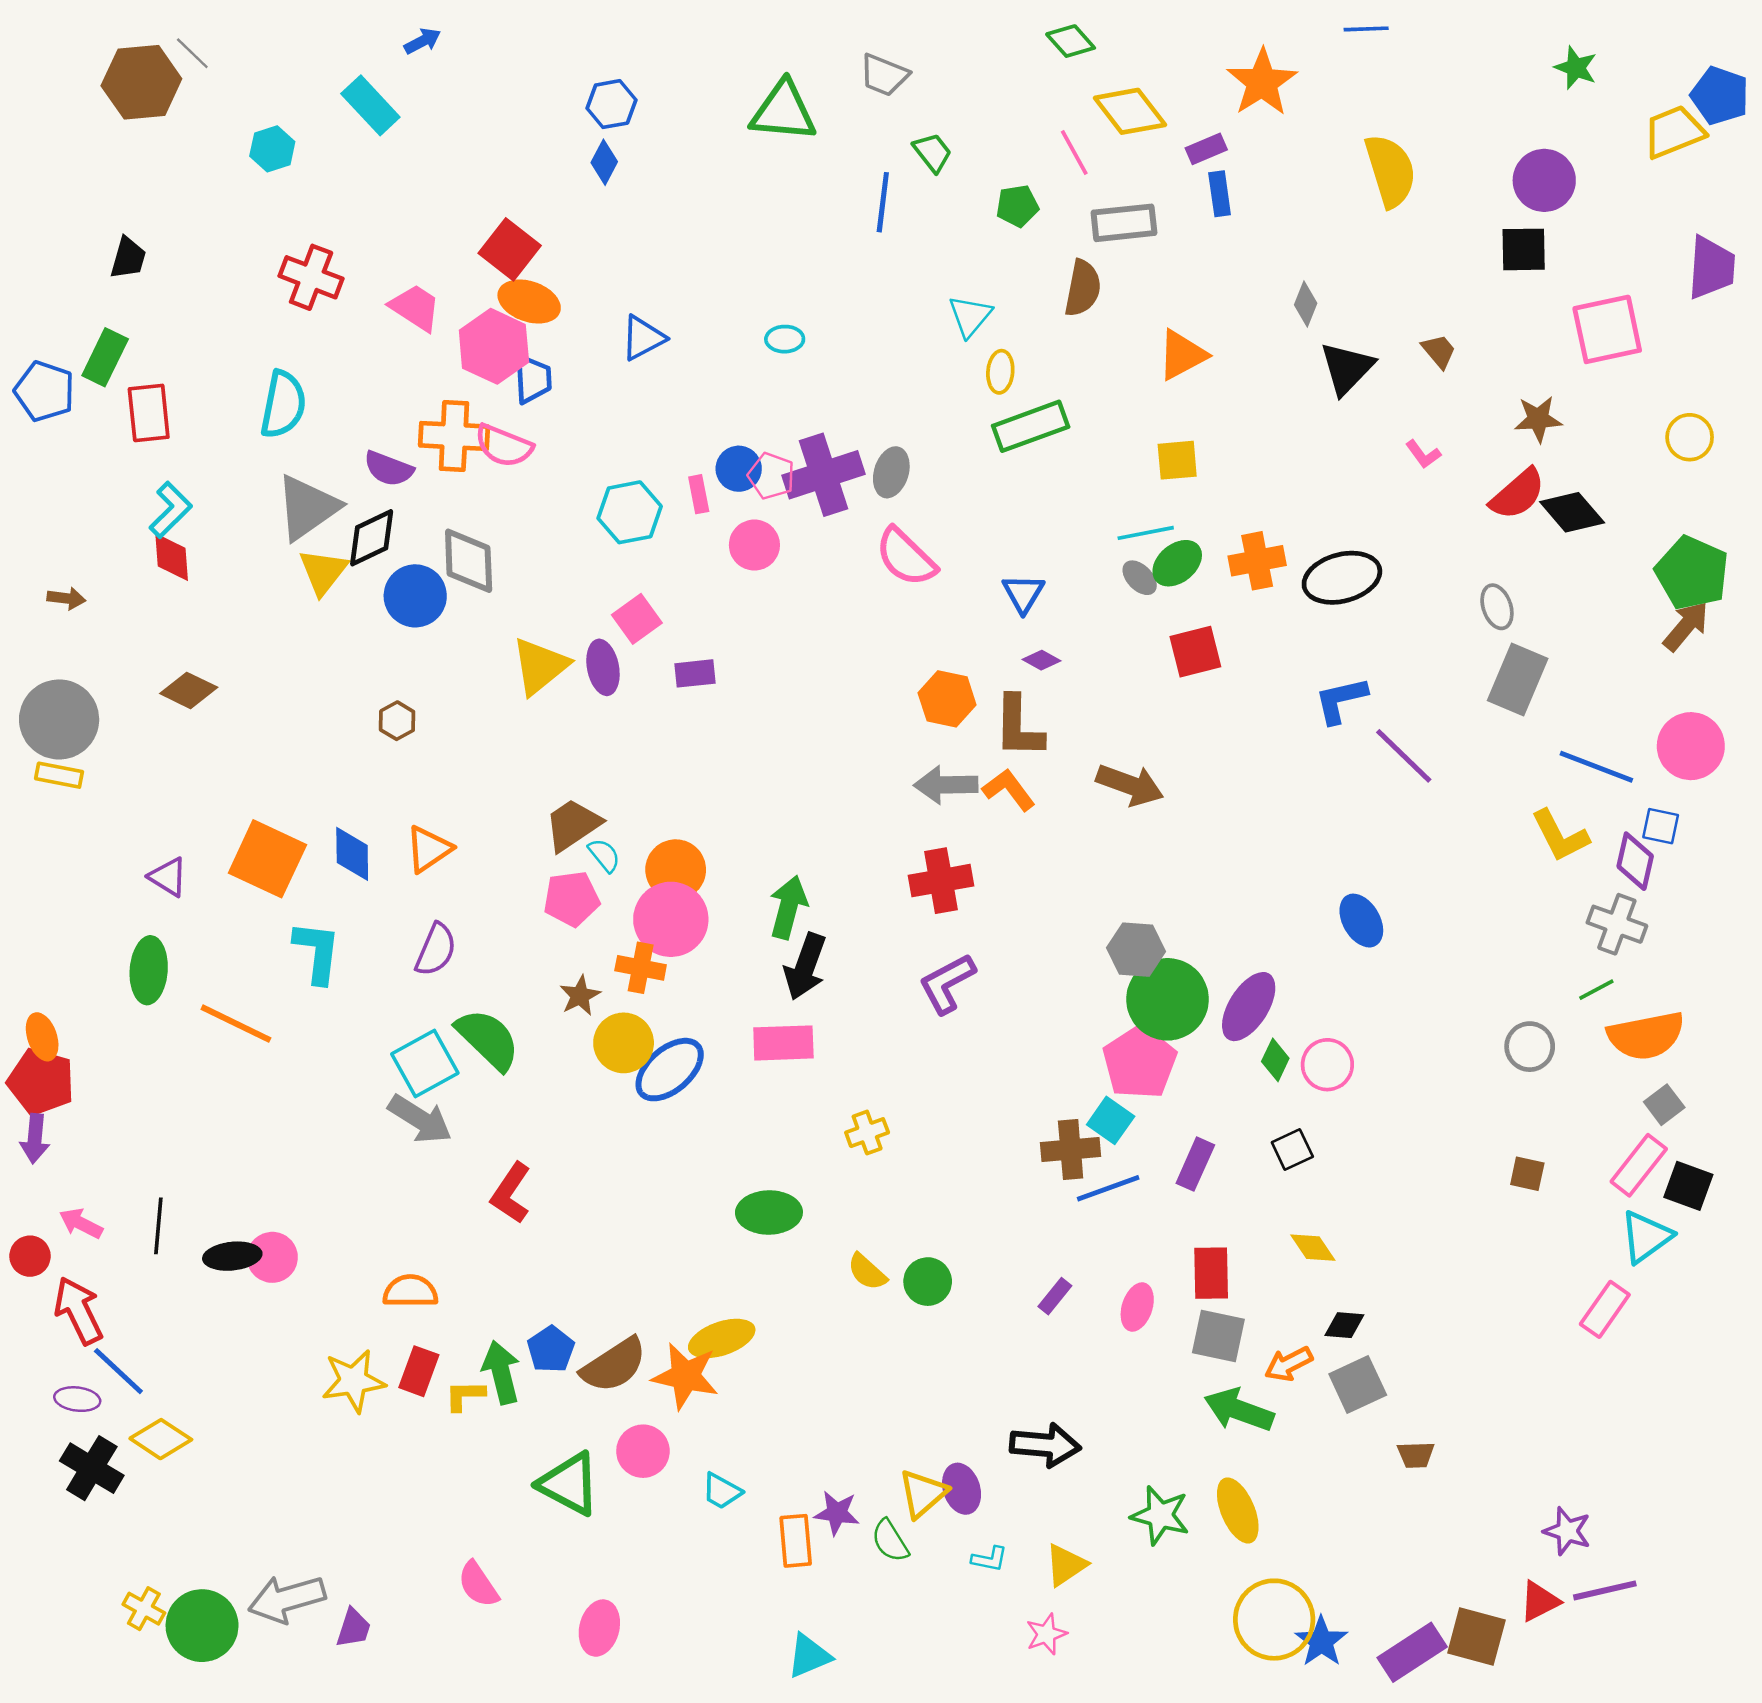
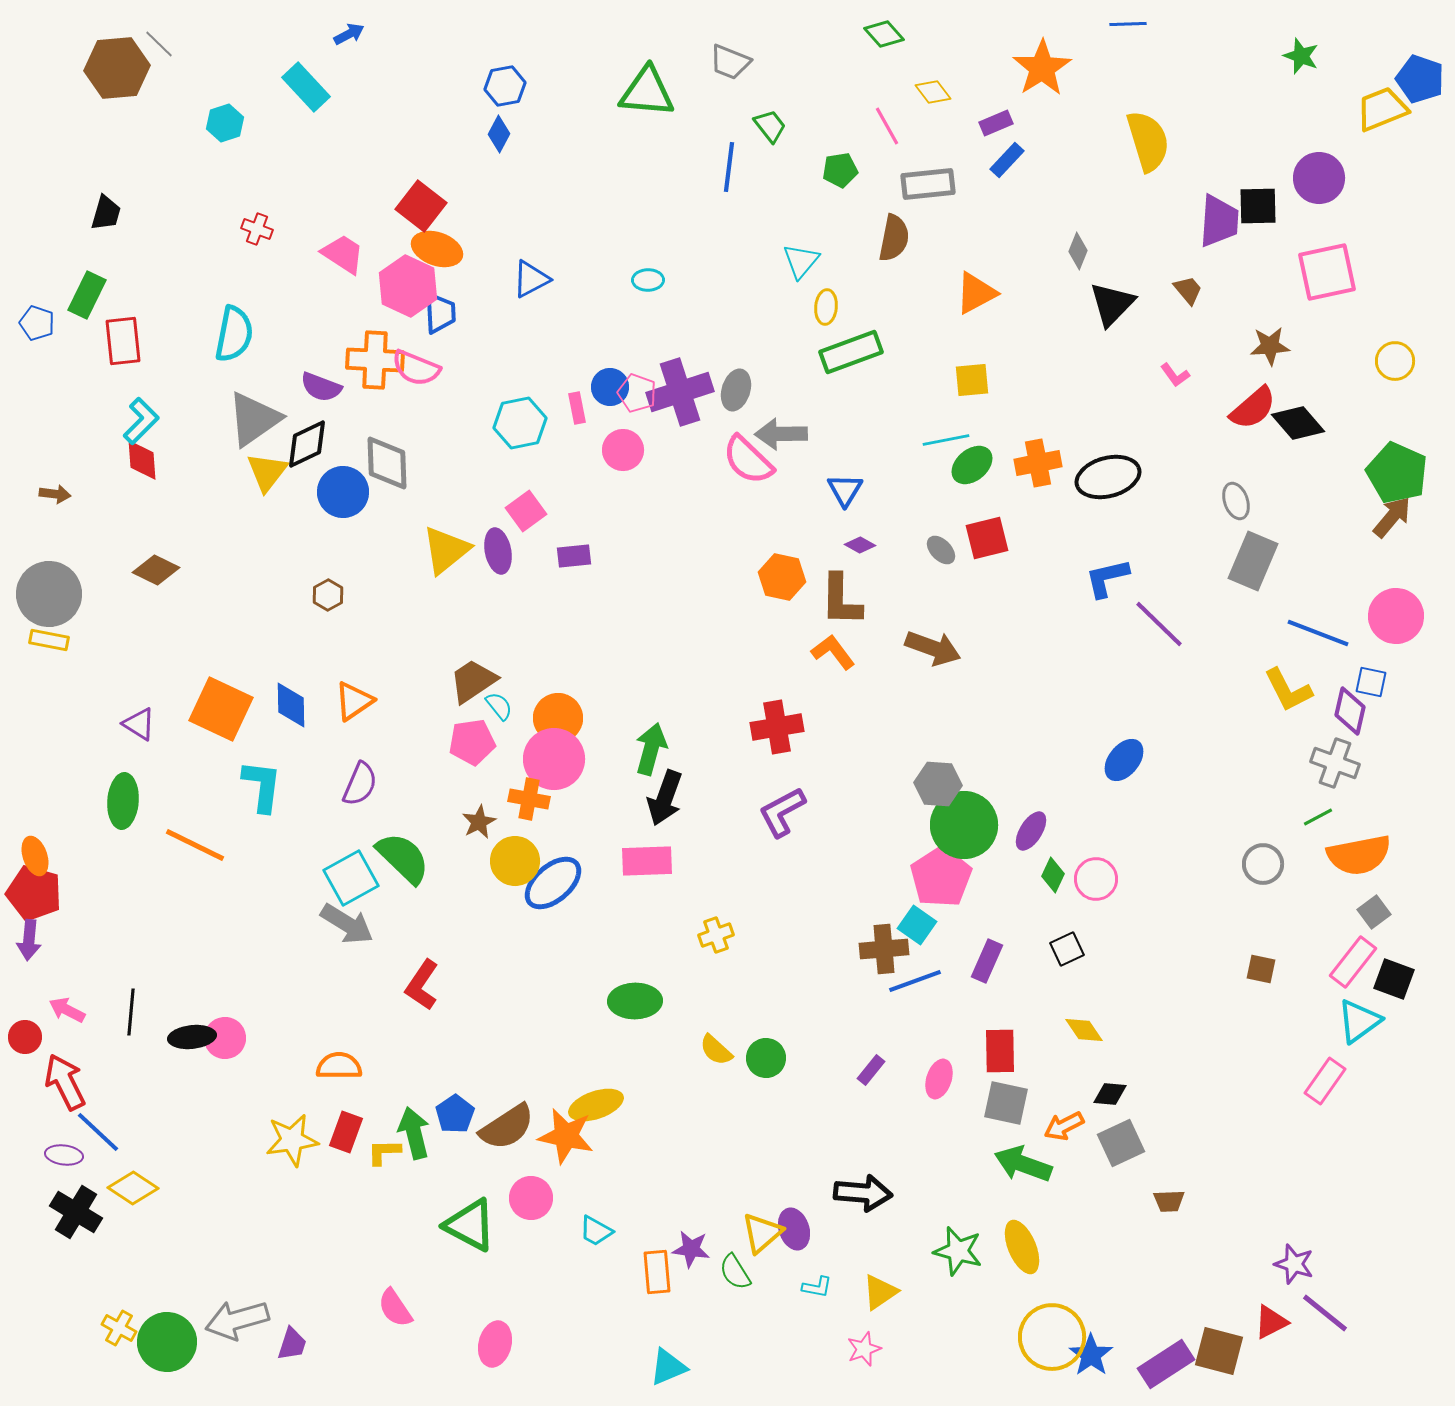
yellow diamond: (1130, 111) -> (933, 92), size x0.6
purple circle: (1544, 180) -> (1319, 178), moved
blue rectangle: (1220, 194) -> (1007, 160), turned 51
purple trapezoid: (1711, 268) -> (1219, 221), moved
red cross: (311, 277) -> (257, 229), size x0.6
blue pentagon: (45, 391) -> (37, 323), size x0.7
gray ellipse: (1140, 578) -> (941, 550), moved
gray arrow: (946, 785) -> (781, 434), moved
blue ellipse: (1361, 921) -> (1124, 760), turned 69
purple ellipse: (1249, 1007) -> (1031, 831), size x0.7
purple line: (1605, 1590) -> (1325, 1313), turned 52

